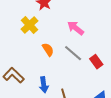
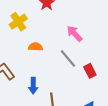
yellow cross: (29, 25) -> (18, 22), moved
orange semicircle: (48, 50) -> (35, 47), moved, turned -64

